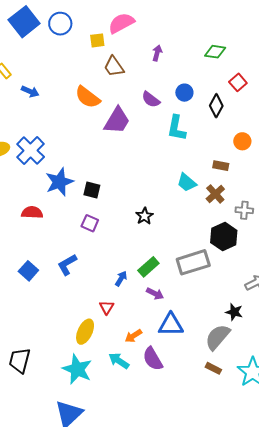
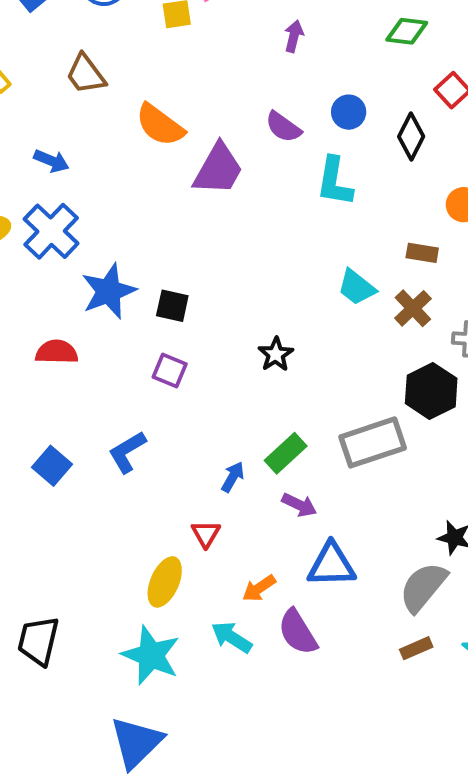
brown trapezoid: (114, 67) -> (86, 74), moved
blue arrow: (30, 91) -> (51, 161), moved
brown rectangle: (213, 368) -> (416, 648), turned -49

